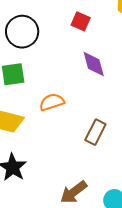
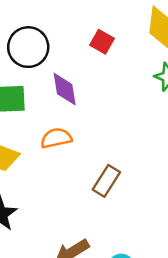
purple diamond: (94, 64) -> (65, 89), moved

